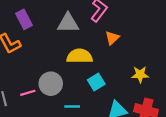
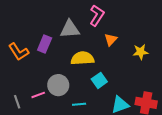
purple rectangle: (24, 19) -> (45, 44), moved, turned 54
yellow star: (140, 75) -> (141, 52), moved

